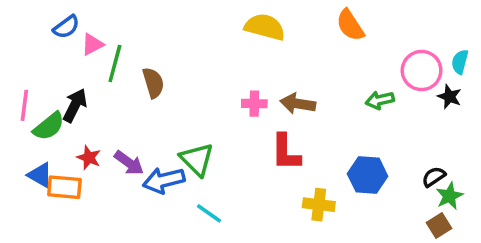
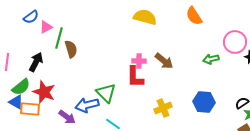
brown semicircle: (153, 83) -> (71, 49), moved
brown arrow: (298, 104) -> (164, 61), turned -150
green semicircle: (49, 126) -> (21, 87), moved
red L-shape: (286, 152) -> (135, 77), moved
red star: (89, 158) -> (44, 92), size x1.6
purple arrow: (129, 163) -> (67, 117), moved
yellow cross: (319, 205) -> (163, 108), moved, turned -30

